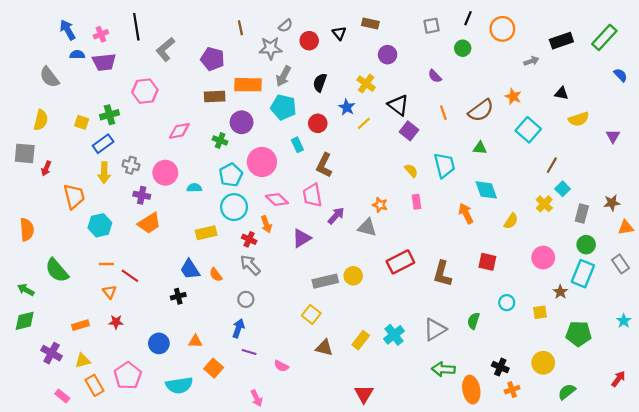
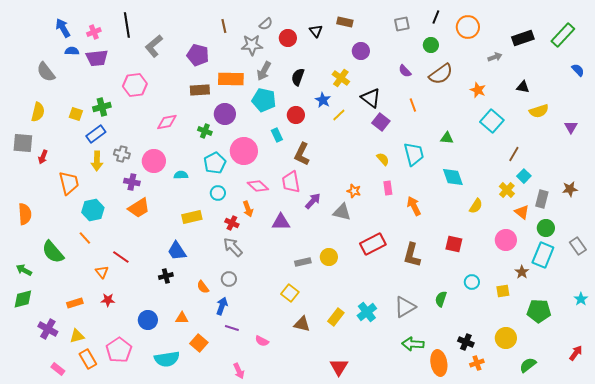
brown semicircle: (481, 110) -> (441, 74), moved
cyan circle: (234, 207) -> (218, 193), size x0.6
orange arrow: (466, 214) -> (414, 206), moved
orange triangle: (626, 227) -> (522, 212), moved, turned 49
purple triangle: (302, 238) -> (281, 222), turned 30
orange line: (106, 264) -> (85, 238), moved, turned 48
orange semicircle: (216, 275) -> (203, 287), moved
gray rectangle: (325, 281) -> (303, 262), size x0.7

